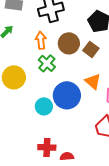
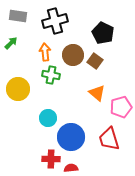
green cross: (47, 63) -> (51, 75), turned -30
blue circle: (67, 95) -> (71, 137), moved

